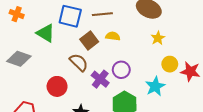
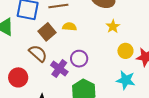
cyan star: (155, 86) -> (126, 80), moved, turned -30

